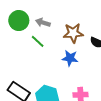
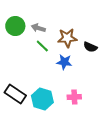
green line: (38, 41) -> (42, 46), moved

